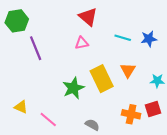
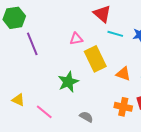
red triangle: (88, 17) -> (102, 14), moved
orange triangle: (128, 70) -> (123, 74), moved, turned -42
yellow rectangle: (102, 79) -> (95, 59), moved

